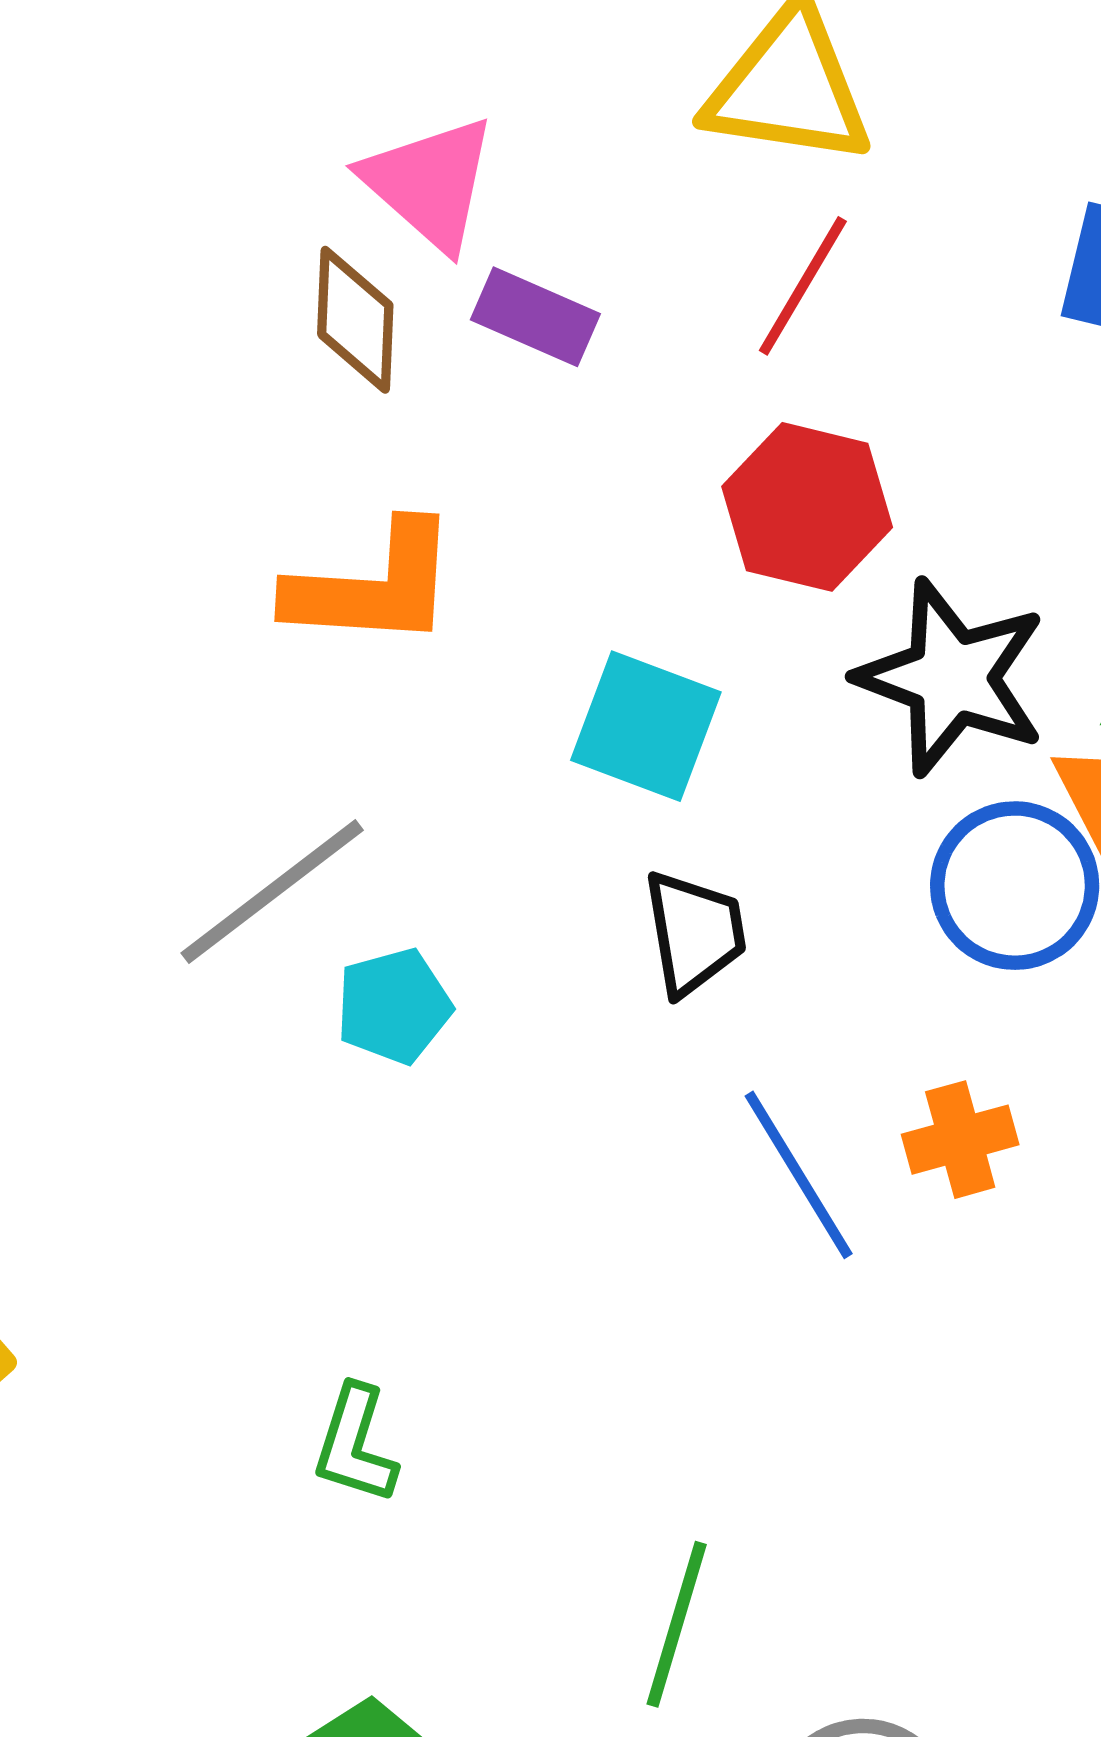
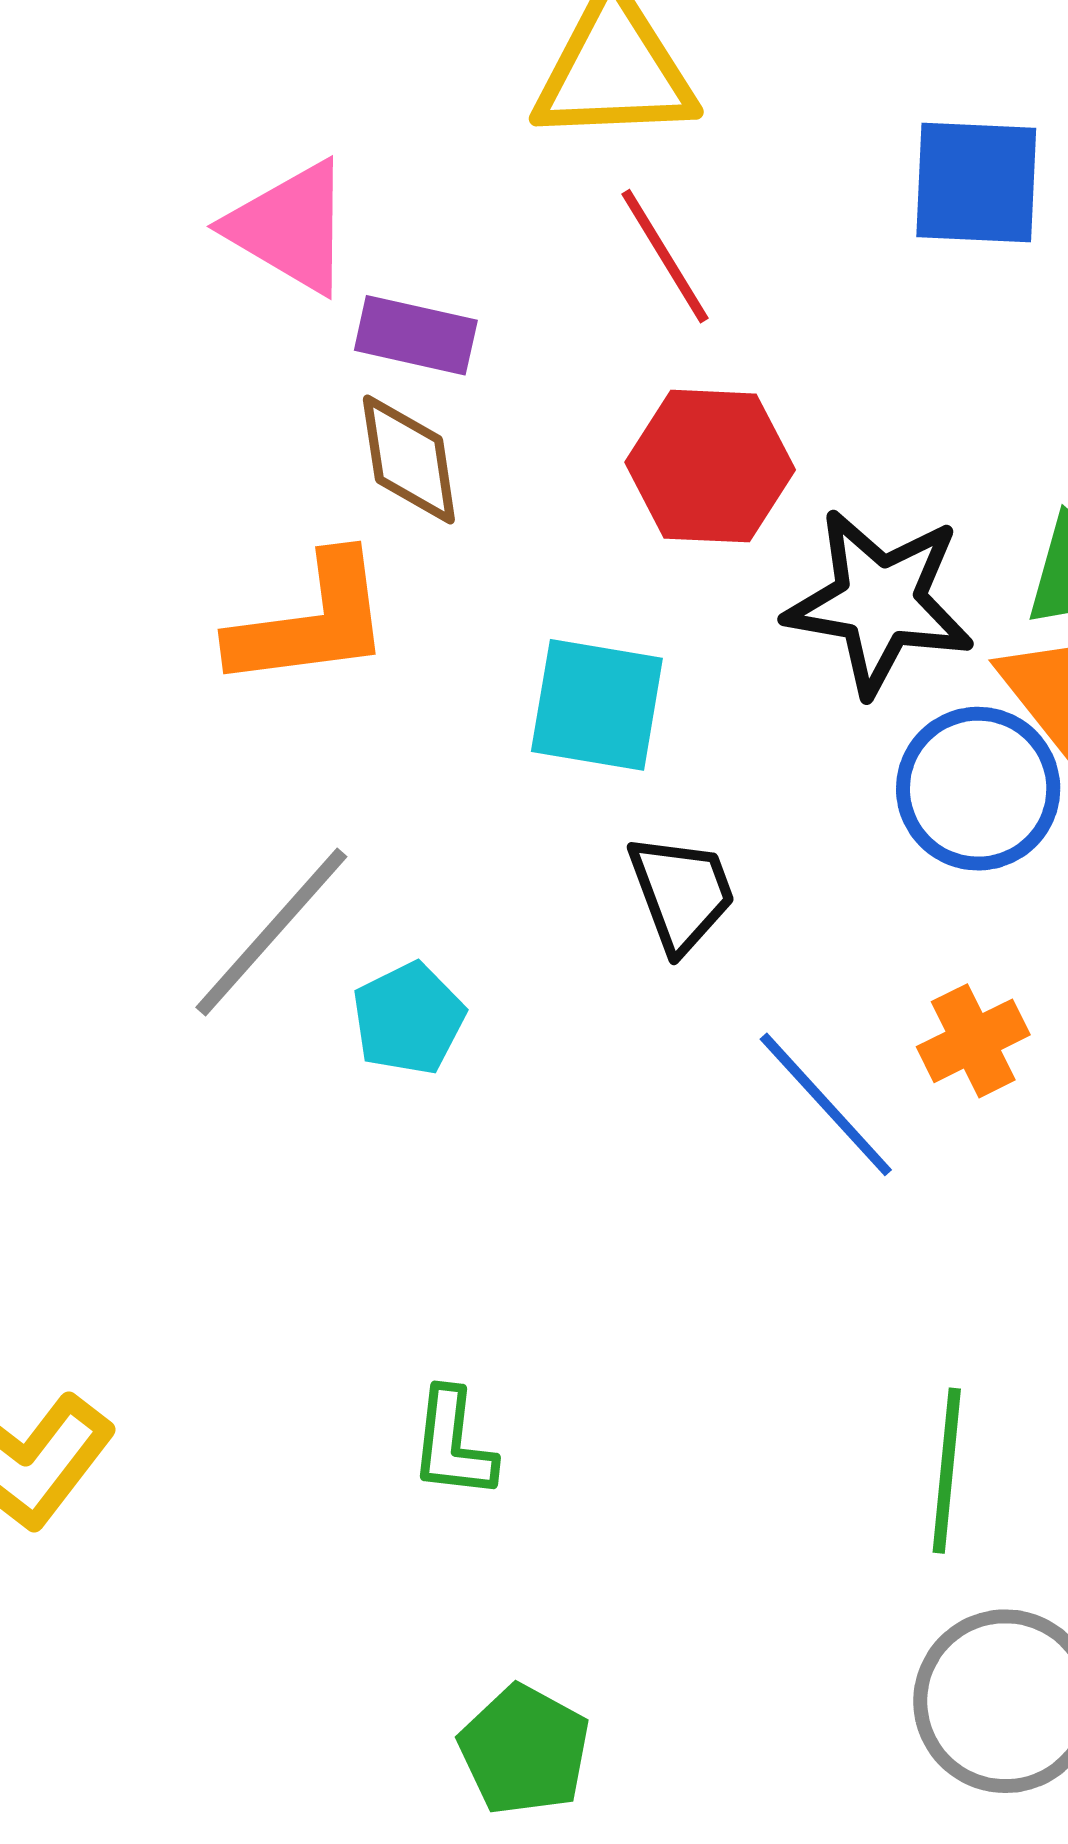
red line: (803, 286) -> (665, 256), turned -51
brown diamond: (355, 320) -> (409, 459), moved
green line: (677, 1624) -> (947, 1471), moved

